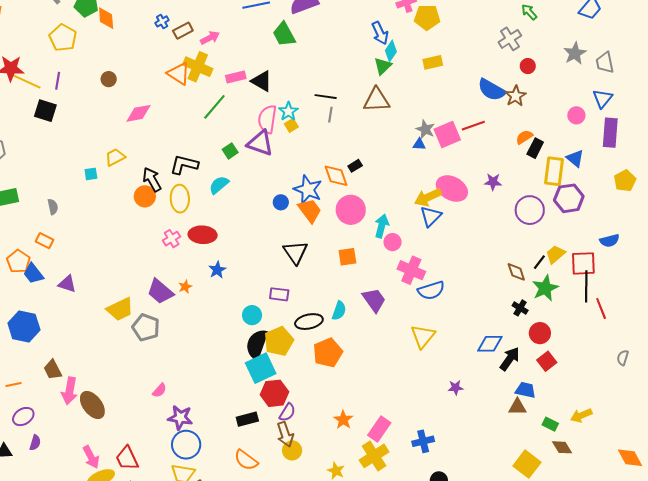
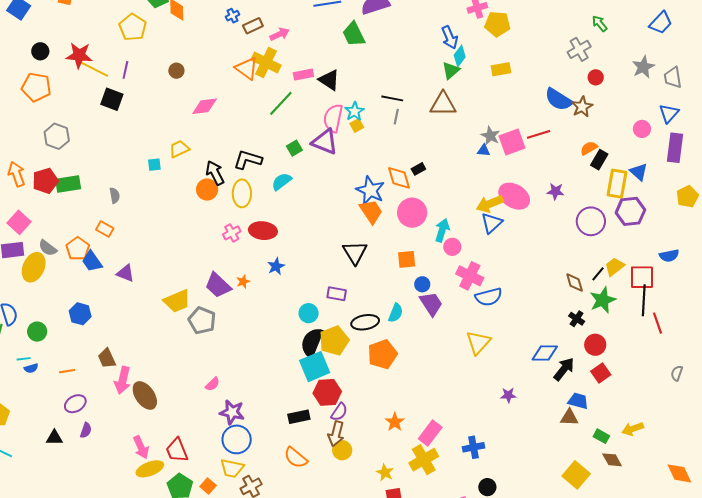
blue circle: (281, 202) -> (422, 284), moved
blue hexagon: (24, 327) -> (80, 314), size x0.7
brown arrow: (285, 434) -> (336, 434), turned 30

